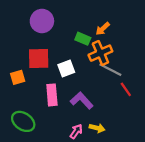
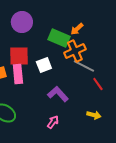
green rectangle: (83, 39) -> (59, 38), size x1.5
pink rectangle: (52, 95) -> (18, 74), moved
yellow arrow: (97, 128) -> (94, 115), moved

